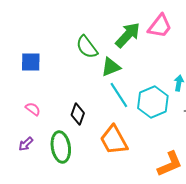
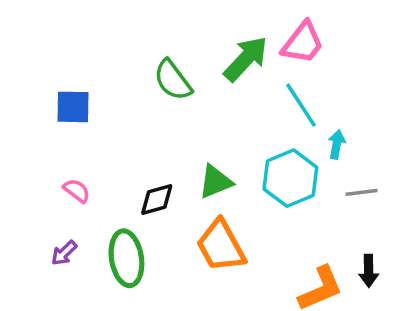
green triangle: (111, 67) -> (215, 182), moved
cyan line: (119, 95) -> (301, 105), moved
black diamond: (78, 114) -> (157, 200), turned 55

